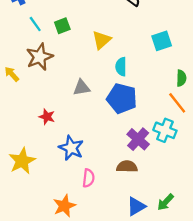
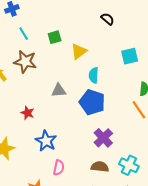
green square: (62, 26) -> (55, 37), moved
brown star: (40, 57) -> (25, 62), turned 30
cyan cross: (165, 130) -> (129, 165), moved
brown semicircle: (127, 167) -> (100, 167), moved

